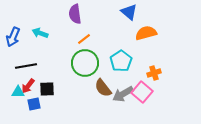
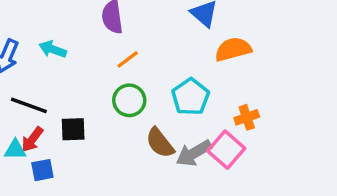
green circle: (85, 63) -> (129, 100), size x0.7
black line: (26, 66) -> (29, 105), turned 30
black square: (47, 89) -> (73, 129), moved

